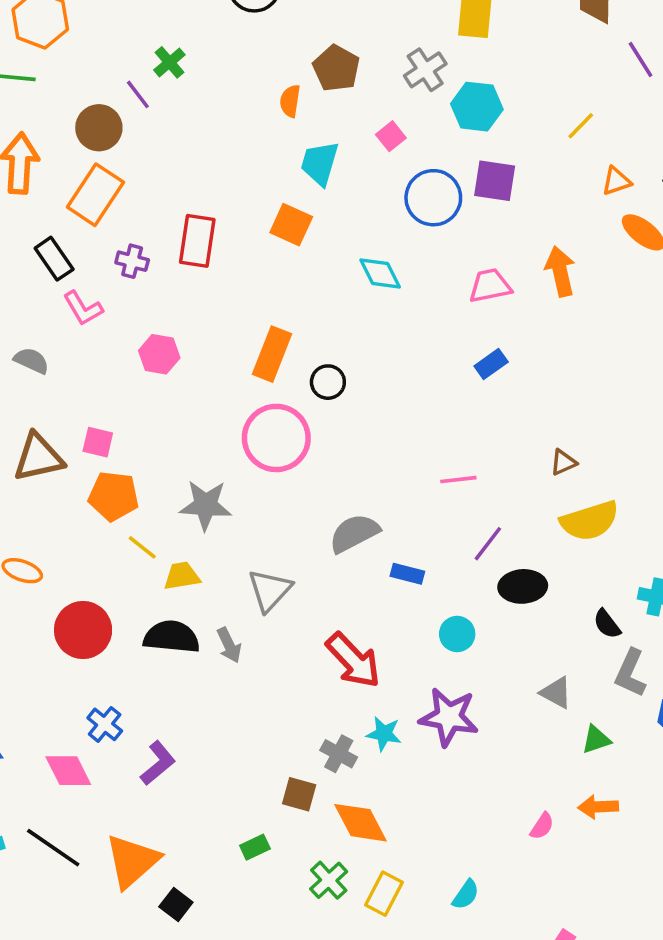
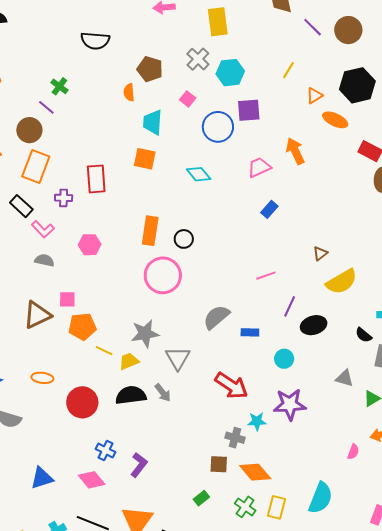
gray semicircle: (32, 361) -> (44, 260), moved
gray star: (206, 505) -> (145, 334), moved
cyan semicircle: (466, 895) -> (321, 498), size x1.8

